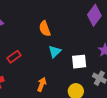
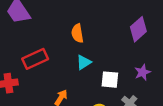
red rectangle: (14, 57) -> (35, 59), size x1.5

